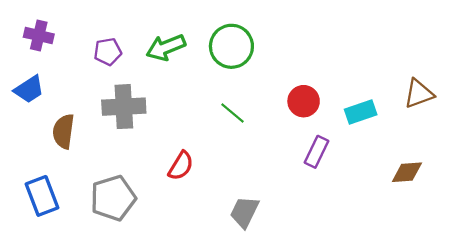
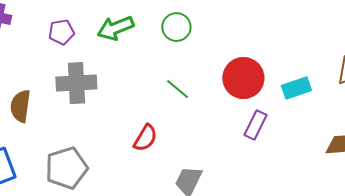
green circle: (231, 46) -> (176, 27), size x0.7
red circle: (304, 101) -> (243, 78), size x1.4
red semicircle: (181, 166) -> (145, 138), moved

